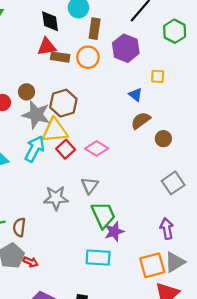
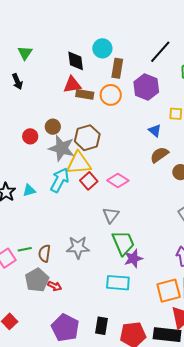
gray star: (56, 198) -> (78, 247), moved

